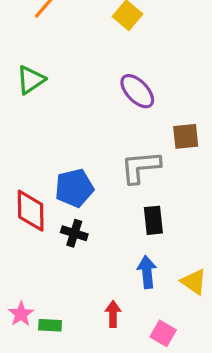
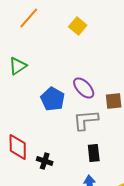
purple ellipse: (137, 91) -> (84, 88), moved
blue pentagon: (74, 188) -> (53, 99), moved, turned -30

